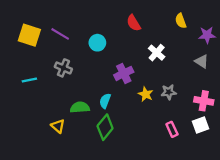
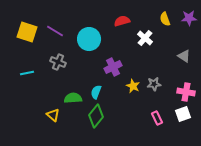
red semicircle: (134, 23) -> (122, 21), turned 105
purple star: (207, 35) -> (189, 18), moved
cyan circle: (97, 43) -> (89, 39), size x1.5
white cross: (157, 53) -> (145, 38), moved

